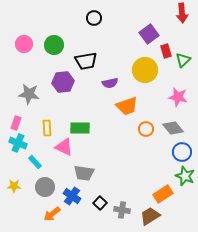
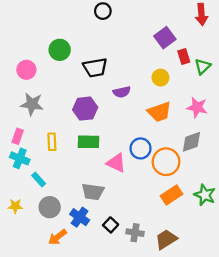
black circle: (94, 18) -> (103, 11), moved
pink circle: (24, 44) -> (26, 70), moved
yellow circle: (145, 70) -> (160, 78), size x0.6
purple hexagon: (63, 82) -> (85, 109), moved
orange trapezoid: (127, 106) -> (159, 112), moved
gray diamond: (173, 128) -> (191, 142), turned -70
orange circle: (146, 129) -> (166, 162), moved, size x1.6
pink triangle: (64, 147) -> (116, 163), moved
blue circle: (182, 152) -> (141, 148), moved
orange rectangle: (163, 194) -> (172, 195), moved

